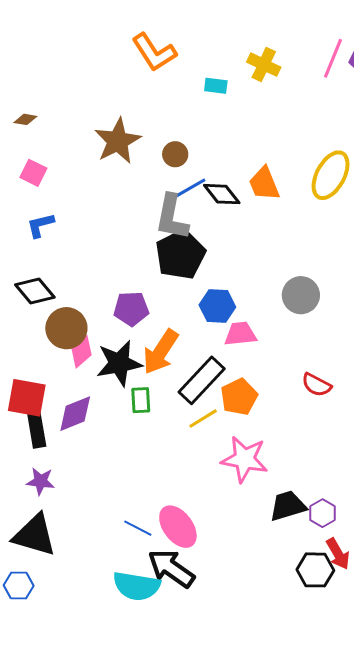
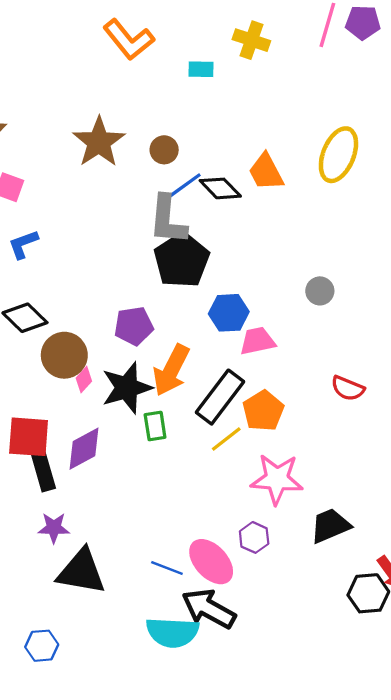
gray circle: (301, 295) -> (320, 291), size x0.7
pink diamond: (82, 352) -> (84, 380), size x0.7
purple hexagon: (323, 513) -> (254, 537), moved
black triangle: (34, 535) -> (81, 572), moved

